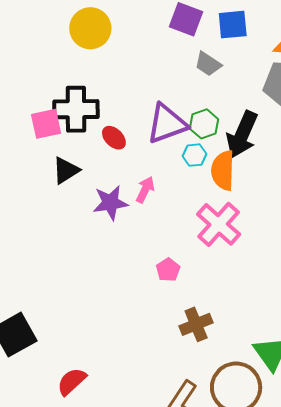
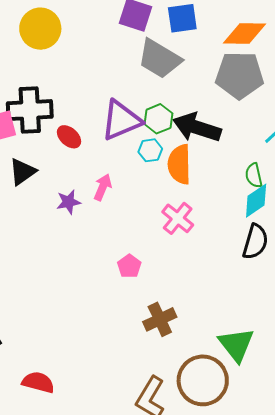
gray trapezoid: (208, 64) -> (160, 59), size x1.6
black arrow: (242, 134) -> (197, 127), turned 87
purple star: (110, 203) -> (69, 202), size x0.7
pink cross: (219, 224) -> (178, 218), size x0.7
red semicircle: (72, 381) -> (38, 382), turned 60

